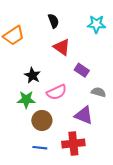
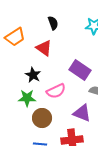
red triangle: (62, 47) -> (44, 48), moved
purple rectangle: (82, 70) -> (80, 70), size x1.5

